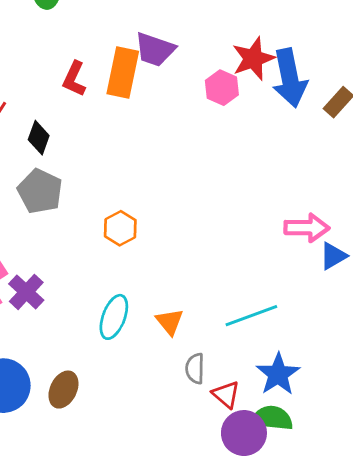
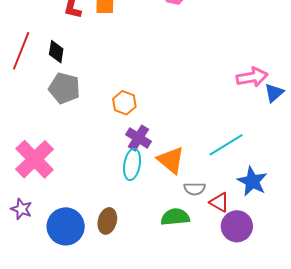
purple cross: (26, 292) -> (138, 138), moved
orange triangle: (170, 322) -> (171, 160), size x1.4
gray semicircle: (195, 369) -> (195, 189), turned -80
green semicircle: (272, 418) -> (175, 217), moved

